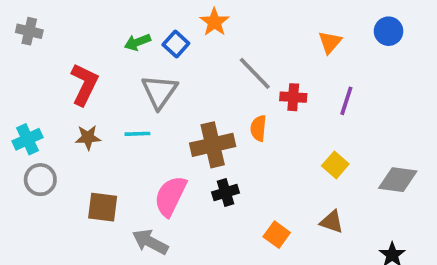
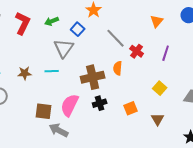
blue square: (176, 44) -> (78, 29), moved
red L-shape: (84, 84) -> (23, 23), moved
red cross: (293, 97) -> (137, 51), turned 32
brown square: (103, 207) -> (44, 111), moved
brown triangle: (332, 222) -> (158, 119), turned 40
orange square: (277, 235) -> (131, 108), moved, turned 32

